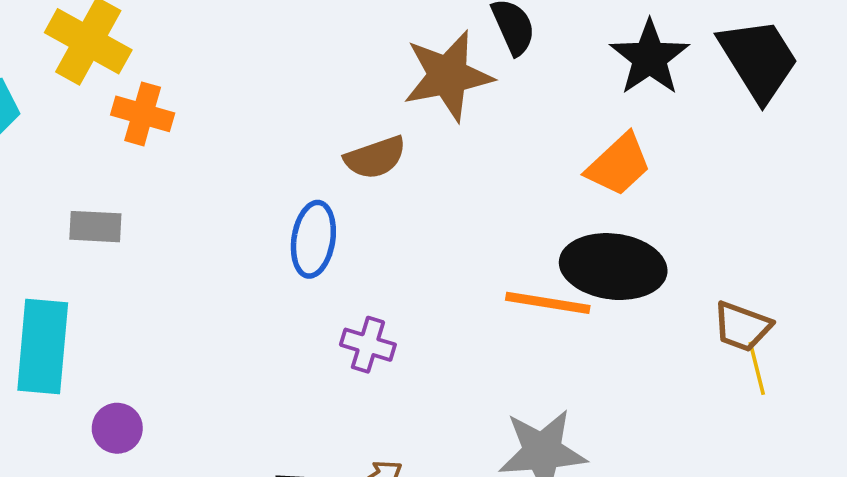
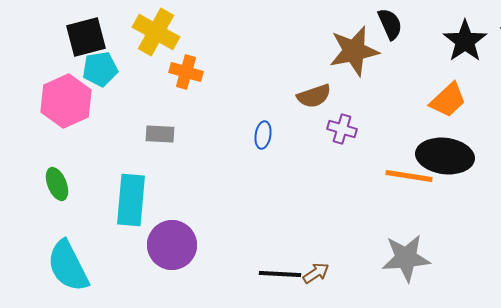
blue ellipse: (313, 239) -> (263, 135), moved, size x0.7
purple cross: (368, 345) -> (342, 129), moved
purple circle: (117, 428) -> (172, 245), size x1.8

